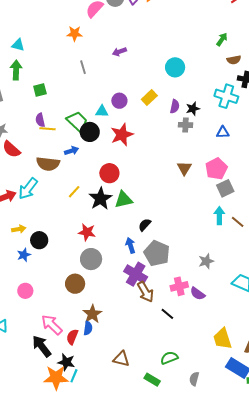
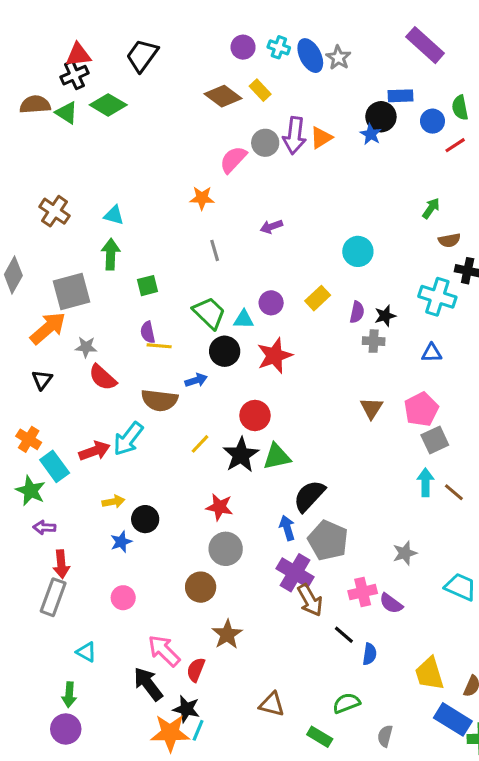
green trapezoid: (77, 121) -> (209, 313), moved
black semicircle: (145, 225) -> (309, 496), size x1.6
blue semicircle: (88, 328) -> (370, 654), moved

